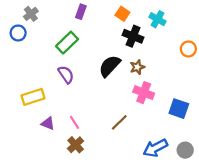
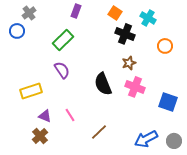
orange circle: (188, 49) -> (165, 46), moved
black semicircle: (110, 66) -> (103, 84), moved, turned -65
brown line: (119, 122) -> (99, 132), moved
brown cross: (76, 145) -> (40, 136), moved

